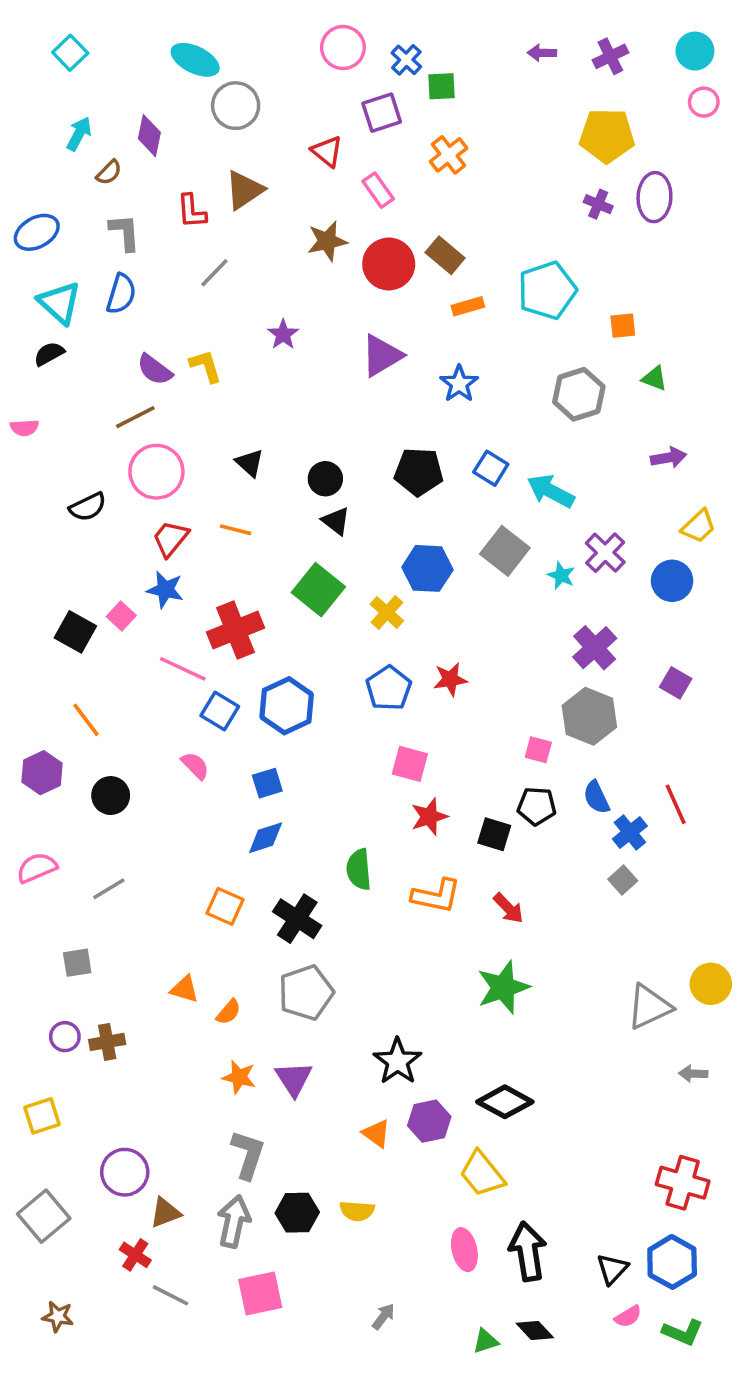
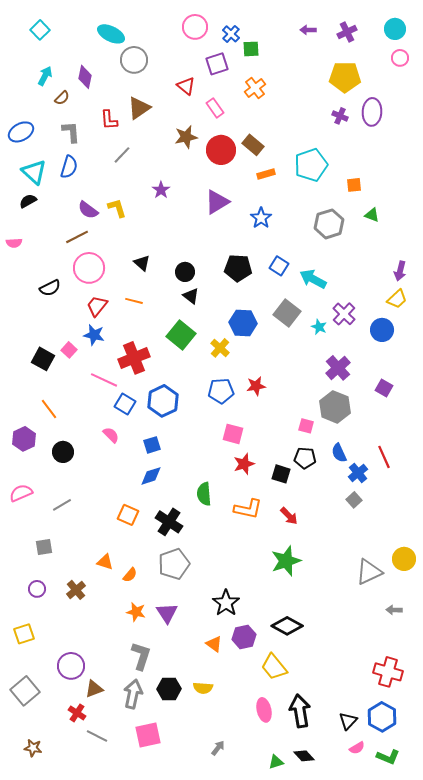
purple arrow: (669, 458) -> (400, 271), moved, turned 114
blue pentagon: (389, 688) -> (221, 391), turned 30
brown cross: (107, 1042) -> (76, 590), moved, turned -30

